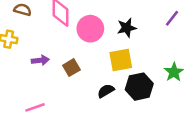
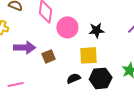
purple arrow: (40, 60) -> (25, 48), size x1.5

